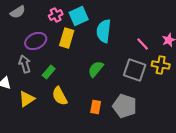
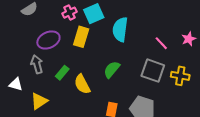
yellow cross: (161, 65) -> (180, 76), moved
yellow semicircle: (60, 96) -> (82, 84), moved

